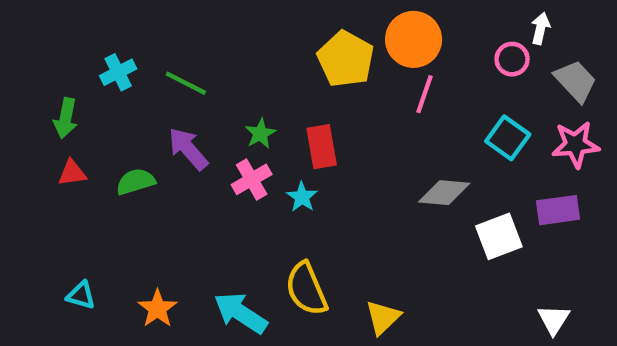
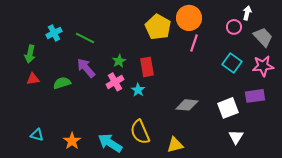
gray diamond: (444, 193) -> (187, 105), moved
yellow triangle: (383, 317) -> (175, 145), turned 30
white triangle: (554, 320) -> (236, 137), moved

